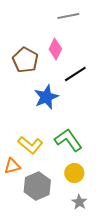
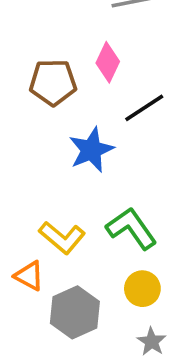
brown pentagon: (25, 60) -> (53, 82), turned -30
orange triangle: (12, 166) -> (29, 276), turned 42

